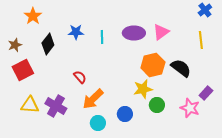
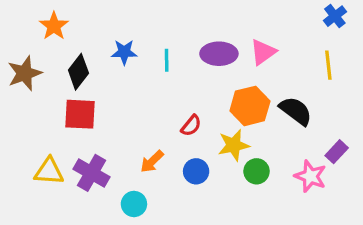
brown star: (15, 45) -> (25, 73), size x1.5
red square: (23, 70) -> (80, 114), moved, turned 30
red semicircle: (80, 77) -> (191, 126), moved, turned 80
orange arrow: (93, 99) -> (152, 162), size x0.7
blue circle: (125, 114) -> (196, 171), moved
cyan circle: (98, 123) -> (134, 204), moved

